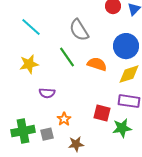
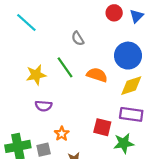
cyan line: (31, 27) -> (26, 22), moved
gray semicircle: (79, 30) -> (78, 38), size x0.6
yellow star: (29, 64) -> (36, 75), moved

